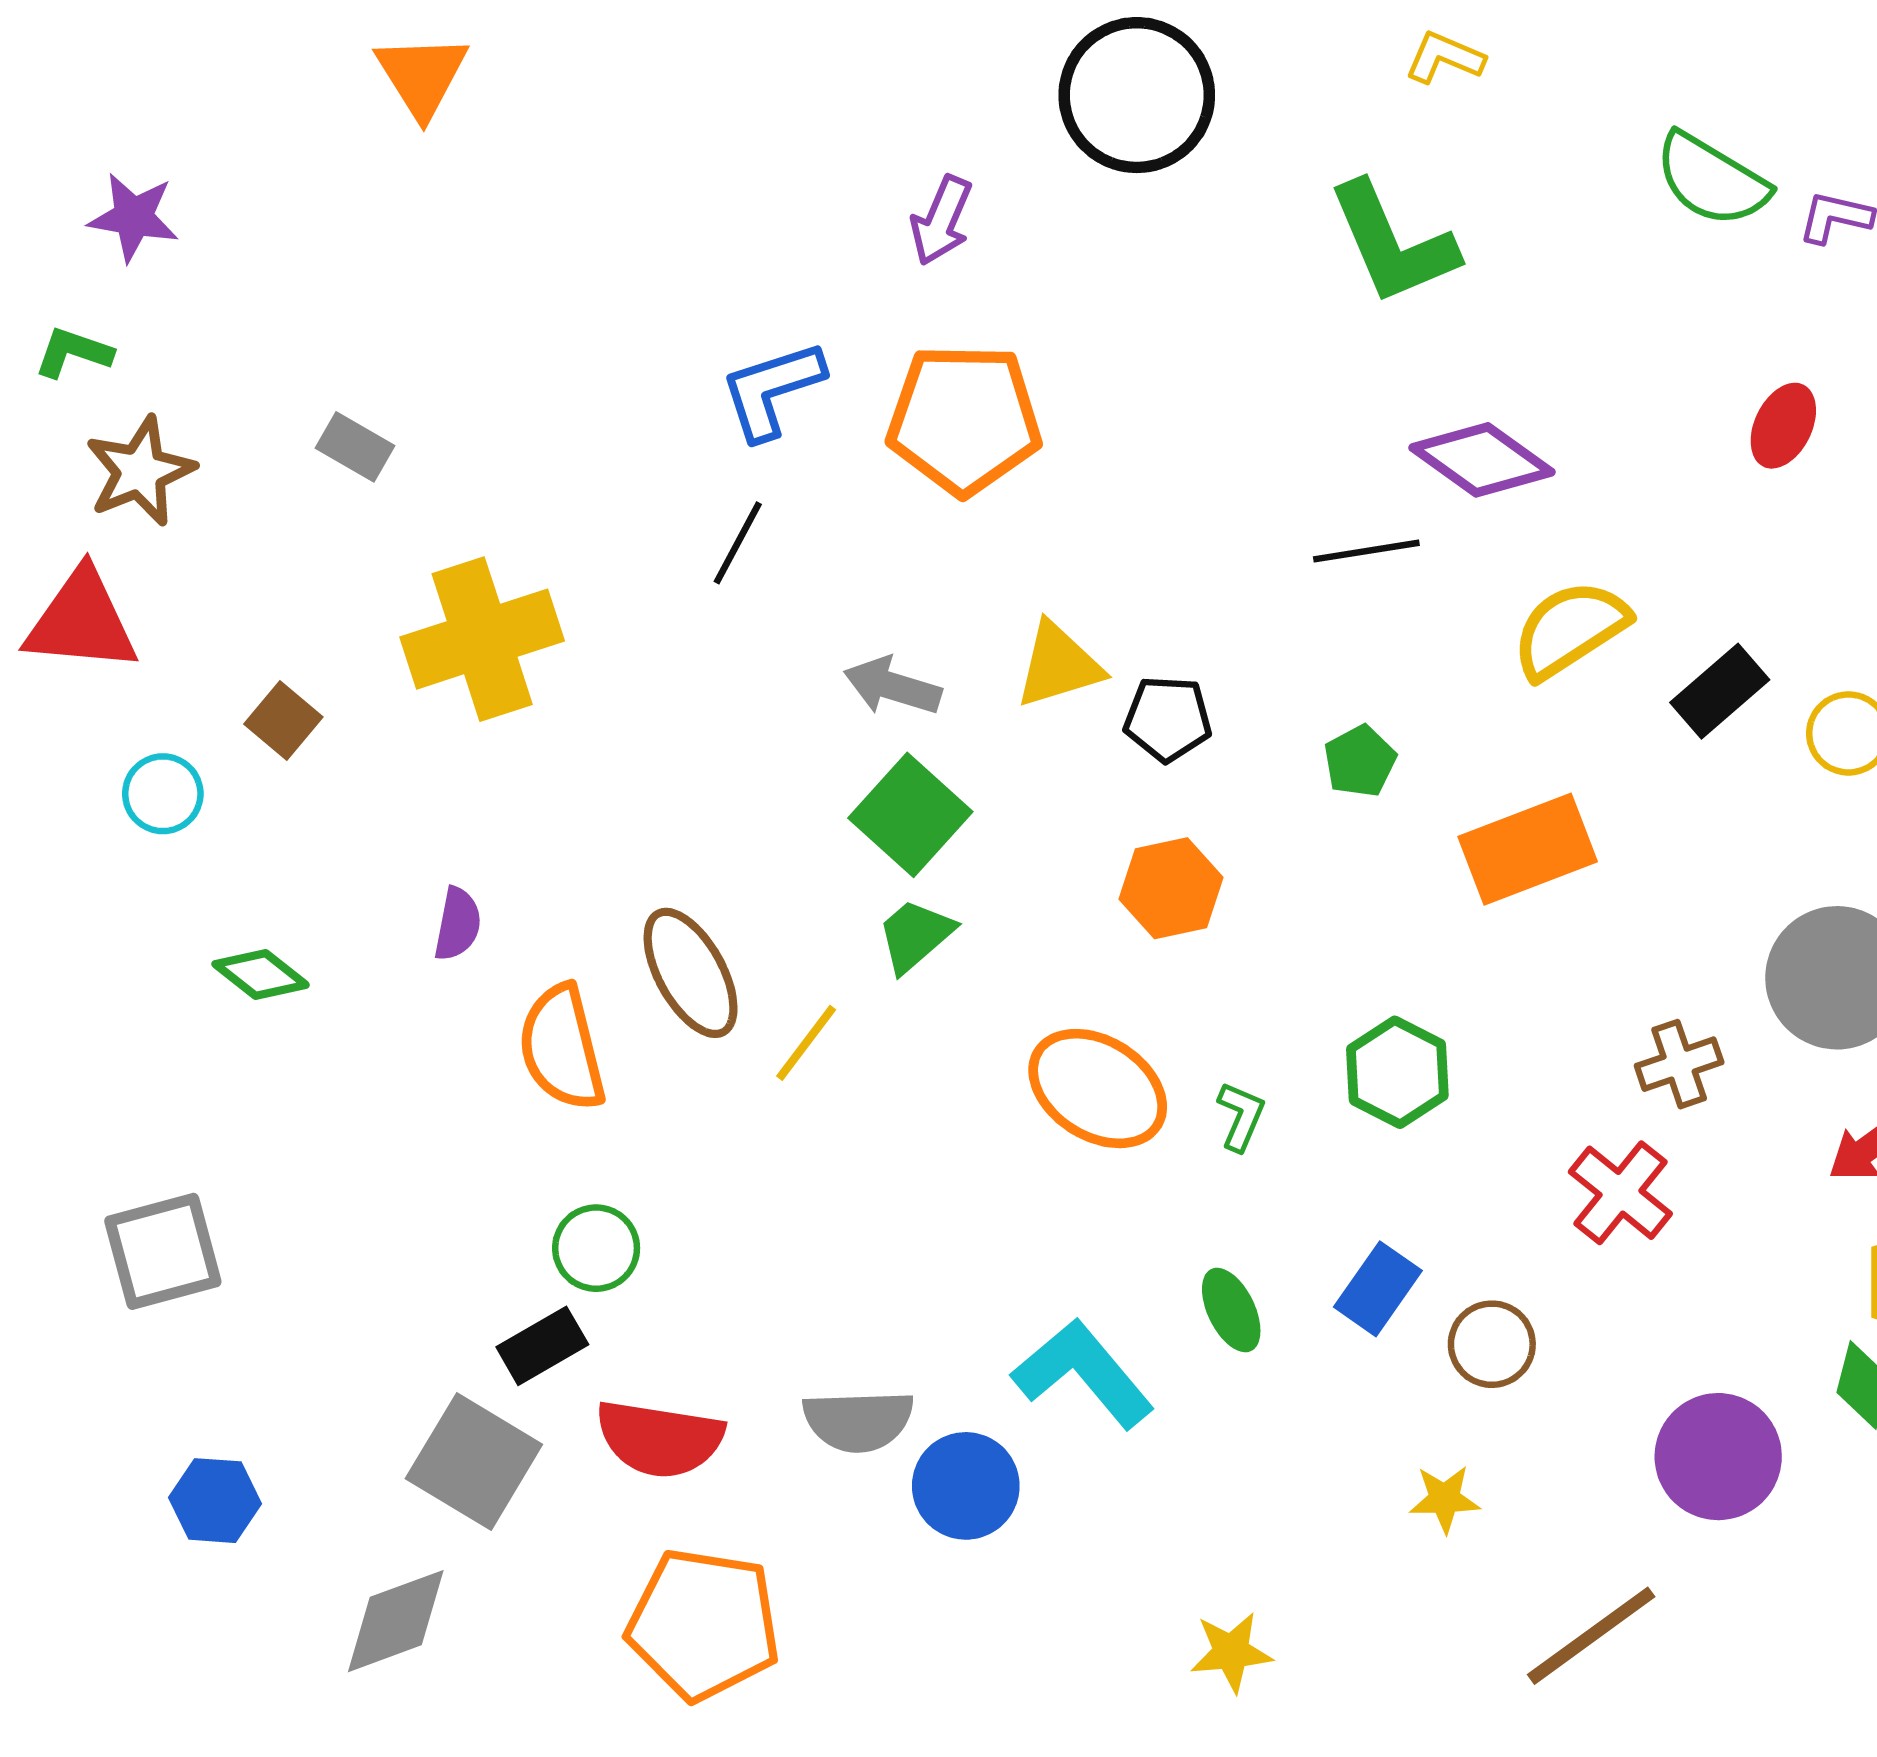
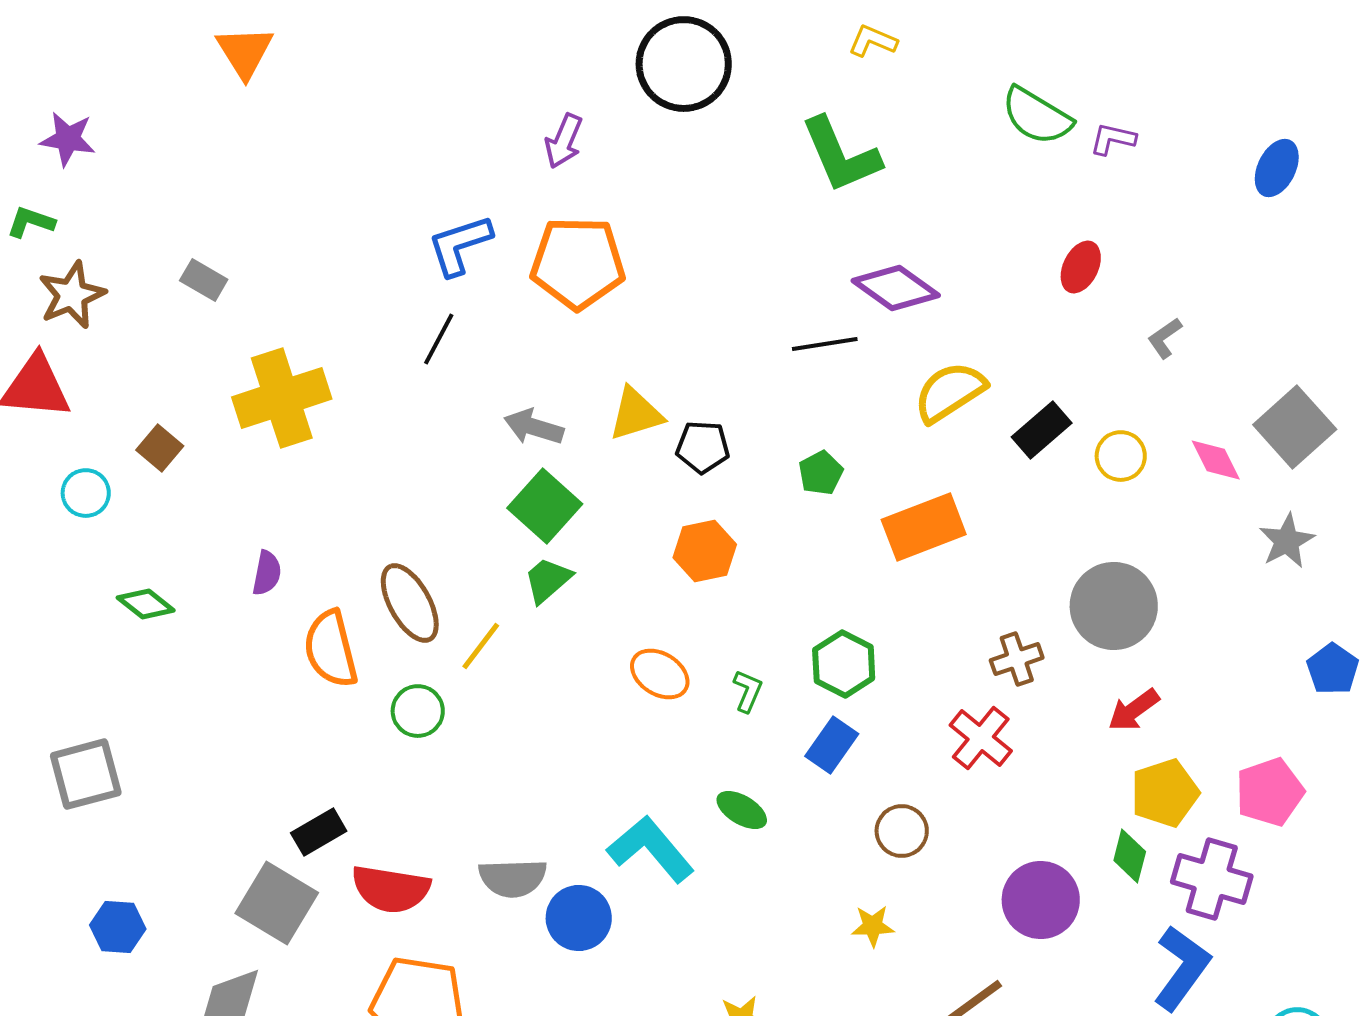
orange ellipse: (1098, 1089) -> (660, 674), size x0.7
green circle: (596, 1248) -> (418, 711), moved
blue rectangle: (1378, 1289) -> (832, 745), moved
green ellipse: (1231, 1310) -> (742, 810), turned -33

